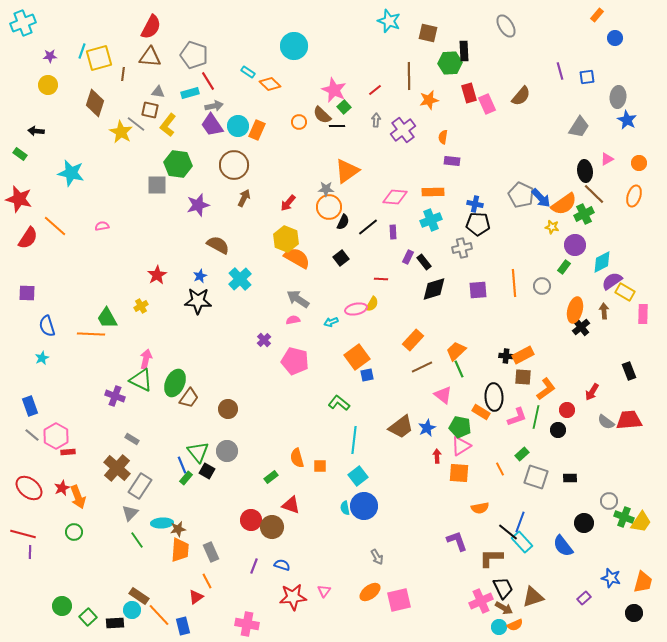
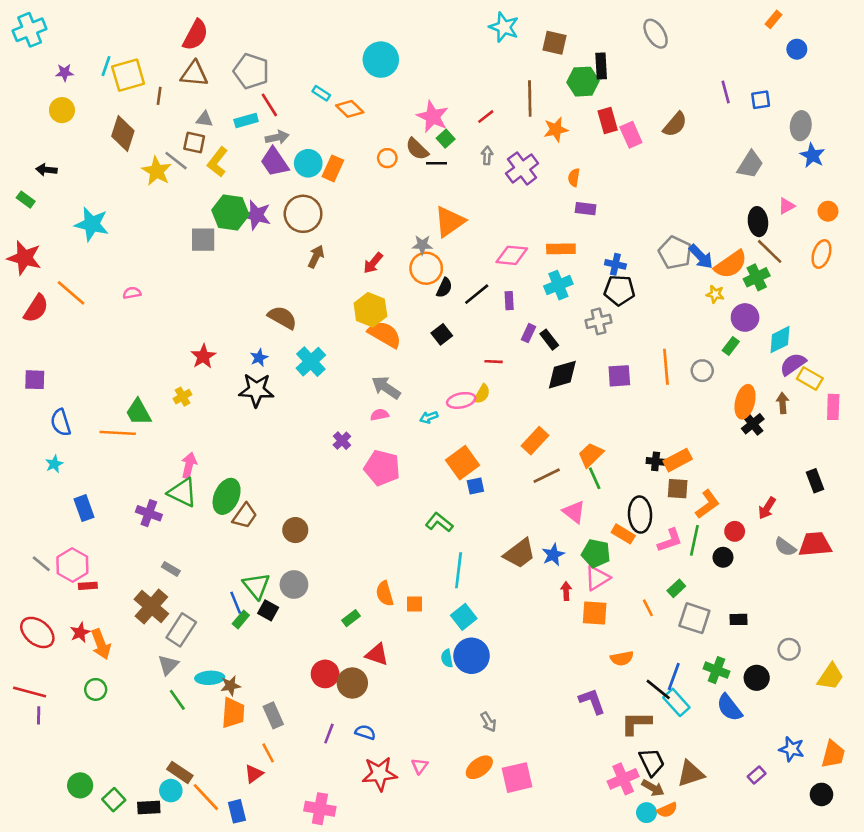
purple star: (198, 205) -> (256, 215), moved, turned 30
blue rectangle: (30, 406) -> (84, 508), moved
green cross: (624, 517) -> (716, 670), moved

